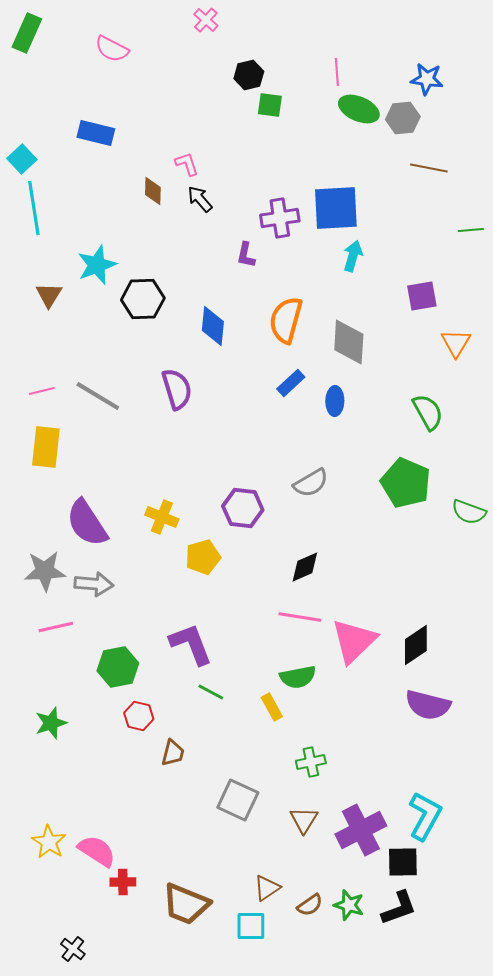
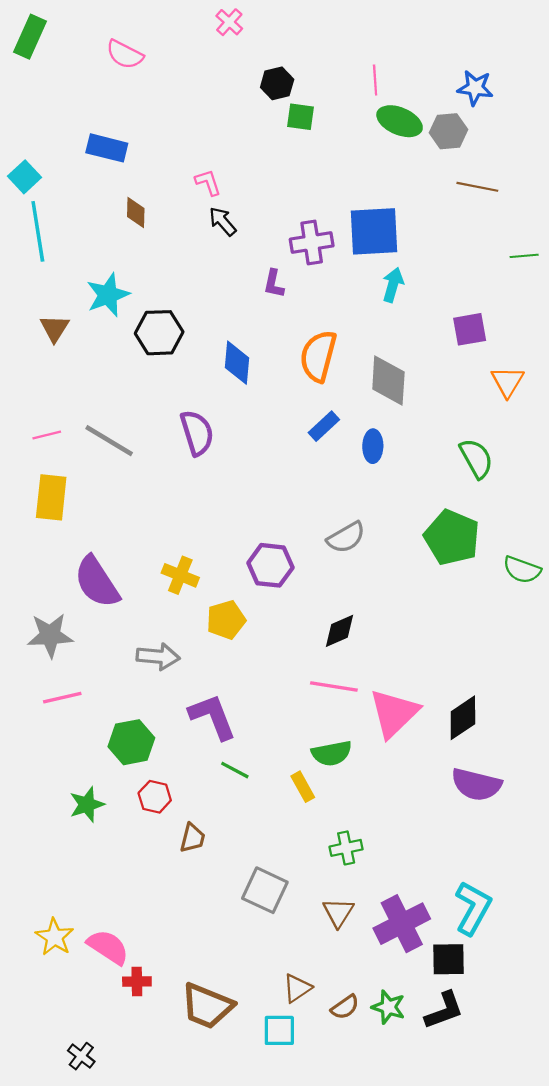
brown diamond: (153, 191) -> (136, 212), moved
gray arrow: (94, 584) -> (158, 657), moved
green star: (51, 723) -> (87, 805), moved

